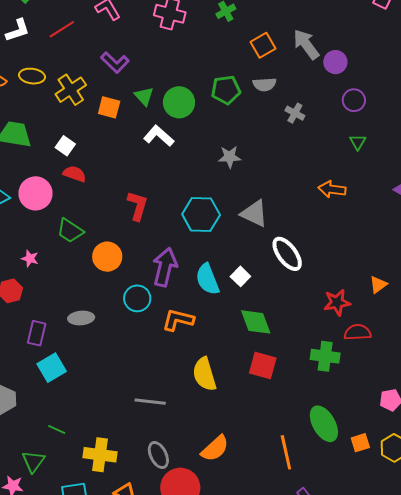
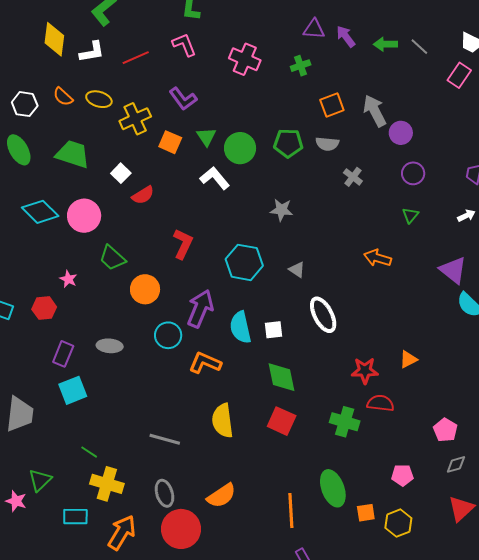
red semicircle: (75, 174) -> (143, 195), moved, turned 120
gray triangle: (254, 213) -> (297, 270), size x0.6
white square: (240, 276) -> (273, 330), turned 30
green line: (57, 430) -> (89, 452), moved

